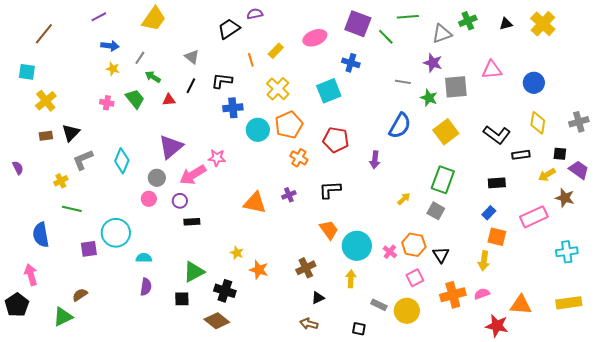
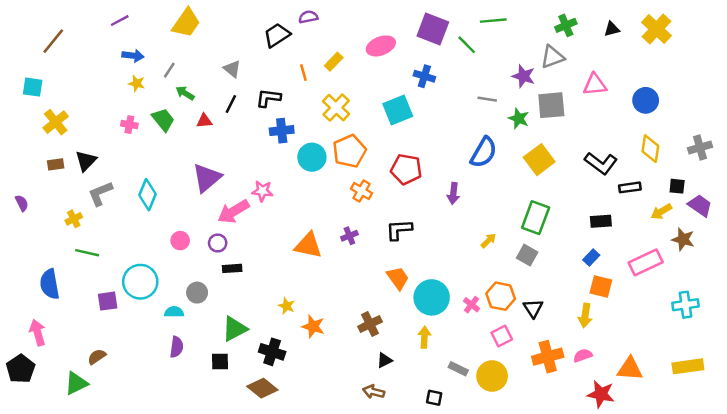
gray triangle: (442, 34) -> (553, 57), moved
gray circle: (157, 178) -> (197, 293), moved

